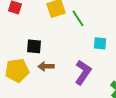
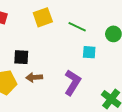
green line: (78, 18) -> (77, 27), moved, turned -30

